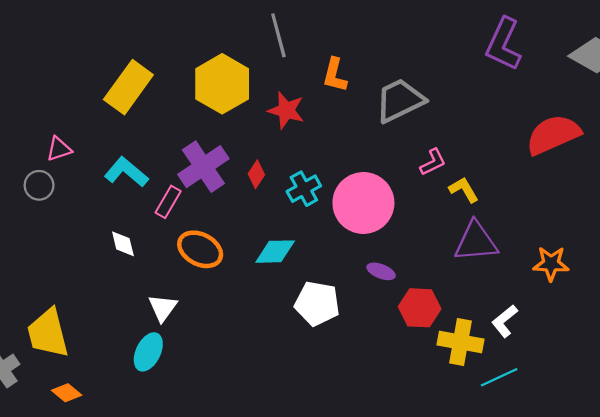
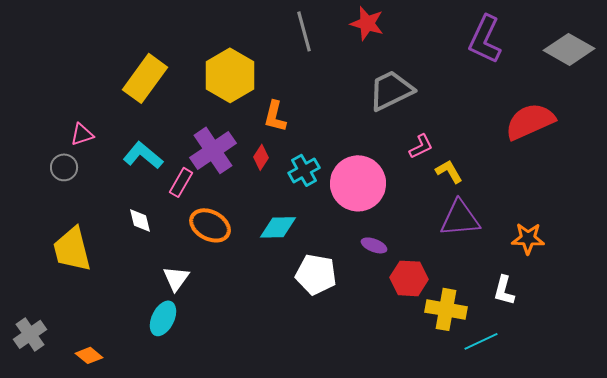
gray line: (278, 35) -> (304, 31), moved
orange L-shape: (335, 75) -> (275, 116), moved
red star: (286, 110) -> (367, 23), moved
white L-shape: (505, 321) -> (504, 290), moved, turned -36
yellow trapezoid: (48, 333) -> (72, 249), moved

